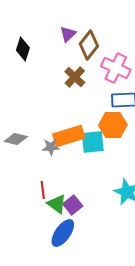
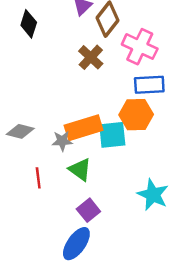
red line: (43, 190) -> (38, 178), moved
green triangle: (57, 204) -> (80, 170), moved

